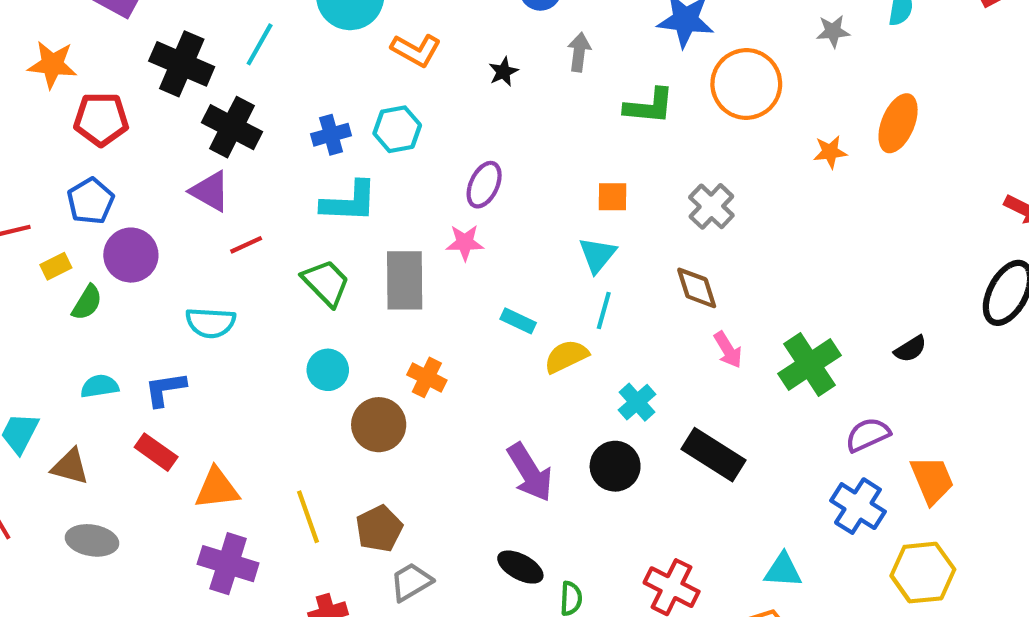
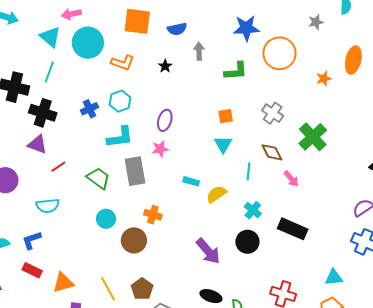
cyan L-shape: (349, 202) -> (120, 137), moved
cyan line: (604, 311) -> (248, 171), moved
green cross: (809, 365) -> (313, 137), moved

